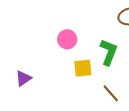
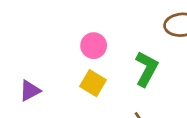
yellow square: (83, 68) -> (93, 83), moved, turned 30

